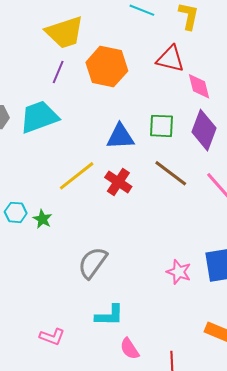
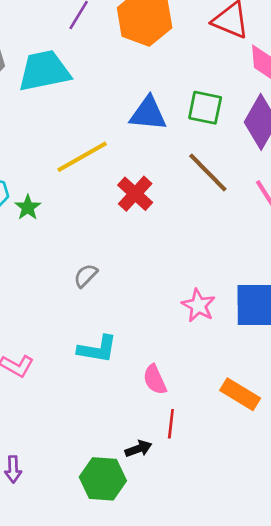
red cross: (118, 182) -> (135, 194), moved
gray semicircle: (93, 263) -> (86, 276), size x0.6
pink semicircle: (130, 349) -> (155, 380), moved

